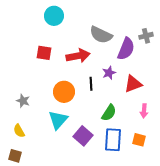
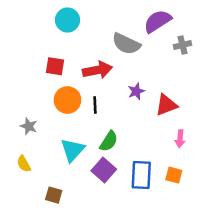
purple semicircle: (126, 49) -> (158, 21), moved, turned -145
black line: (91, 84) -> (95, 105), moved
orange circle: (64, 92) -> (67, 100), moved
green semicircle: (109, 113) -> (109, 141), moved
brown square: (15, 156) -> (54, 195), moved

